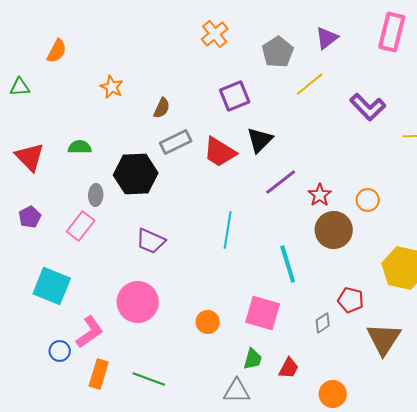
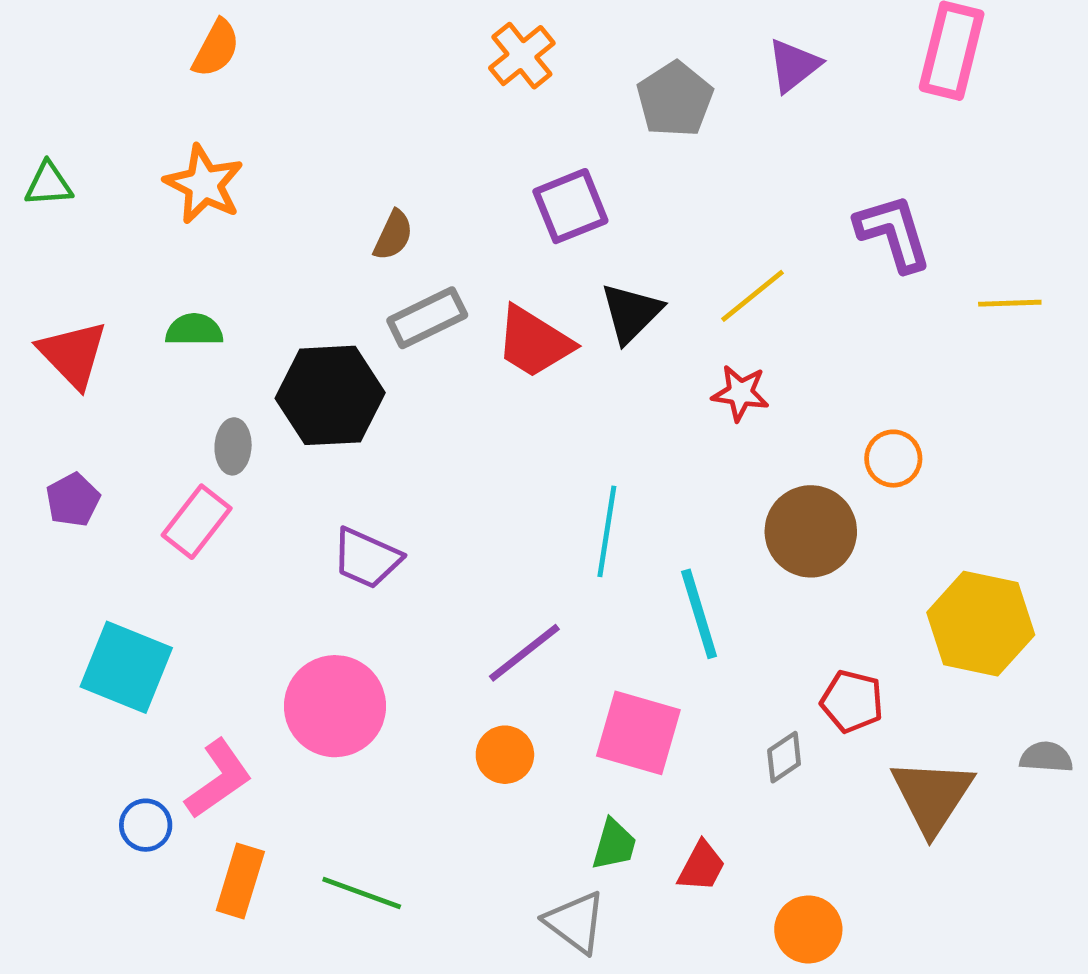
orange semicircle: (57, 51) -> (216, 48), moved
yellow line: (310, 84) -> (753, 296), moved
orange star: (112, 87) -> (204, 184), moved, size x1.4
purple L-shape: (368, 107) -> (893, 233), turned -153
purple line: (281, 182) -> (524, 653), moved
red star: (320, 195) -> (740, 393), moved, turned -30
cyan line: (228, 230) -> (607, 531), moved
gray triangle: (237, 391) -> (575, 922), turned 36

